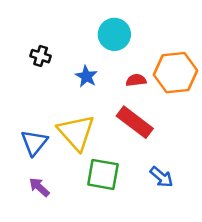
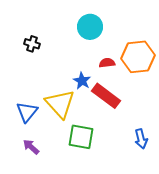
blue star: (86, 76) -> (82, 81), moved
blue arrow: (161, 177) -> (141, 139), moved, turned 36

